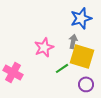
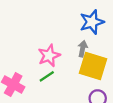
green line: (62, 68) -> (47, 76), moved

